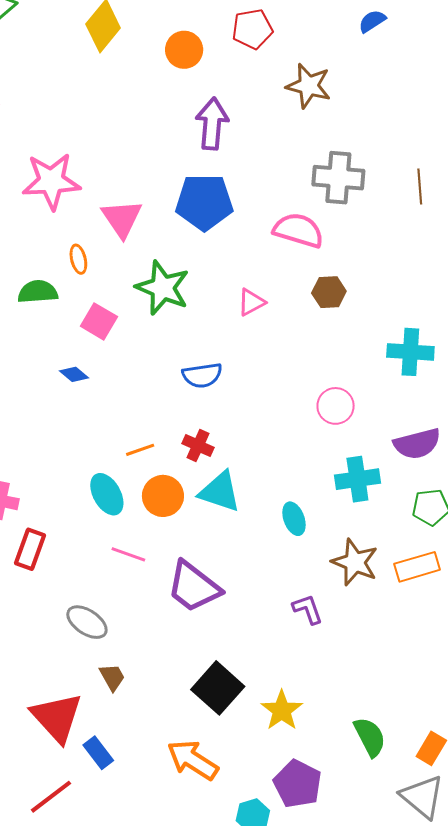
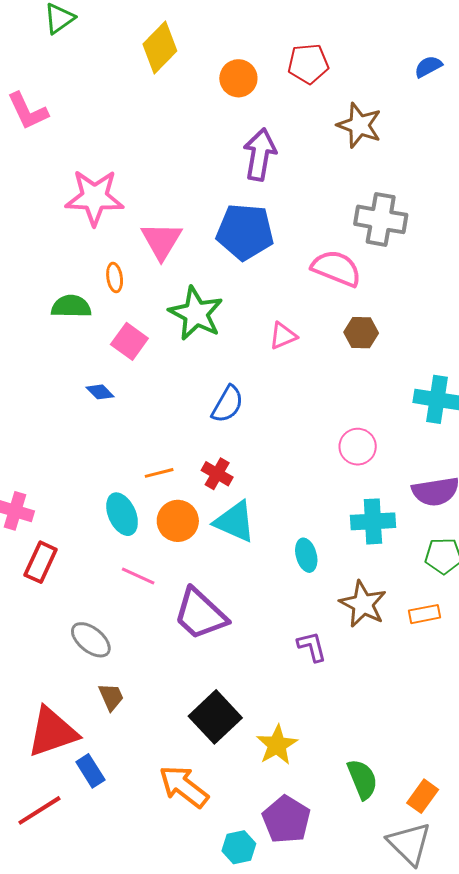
blue semicircle: (202, 375) -> (228, 404), turned -57
orange rectangle: (417, 567) -> (425, 614), size x0.7
red triangle: (57, 717) -> (52, 732), turned 48

